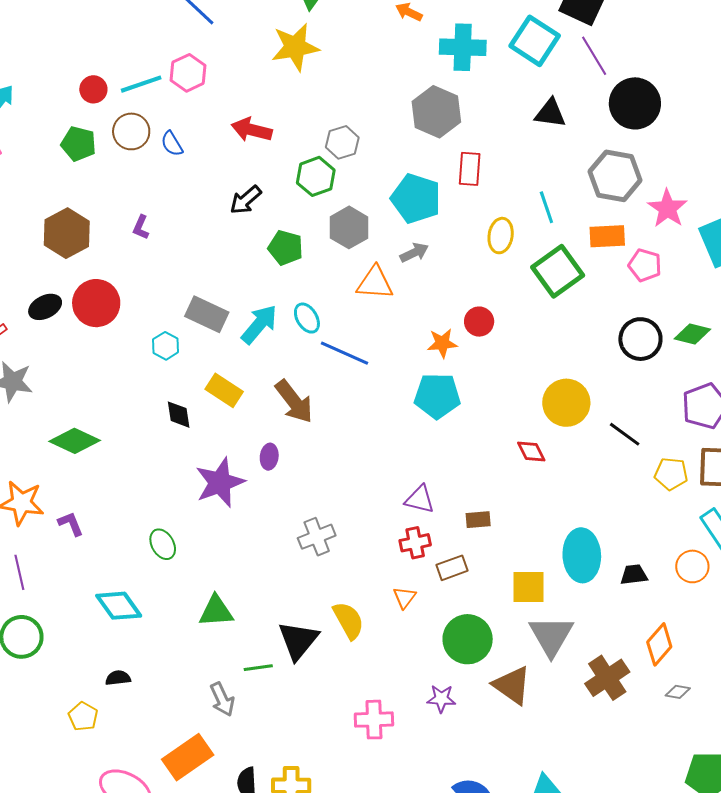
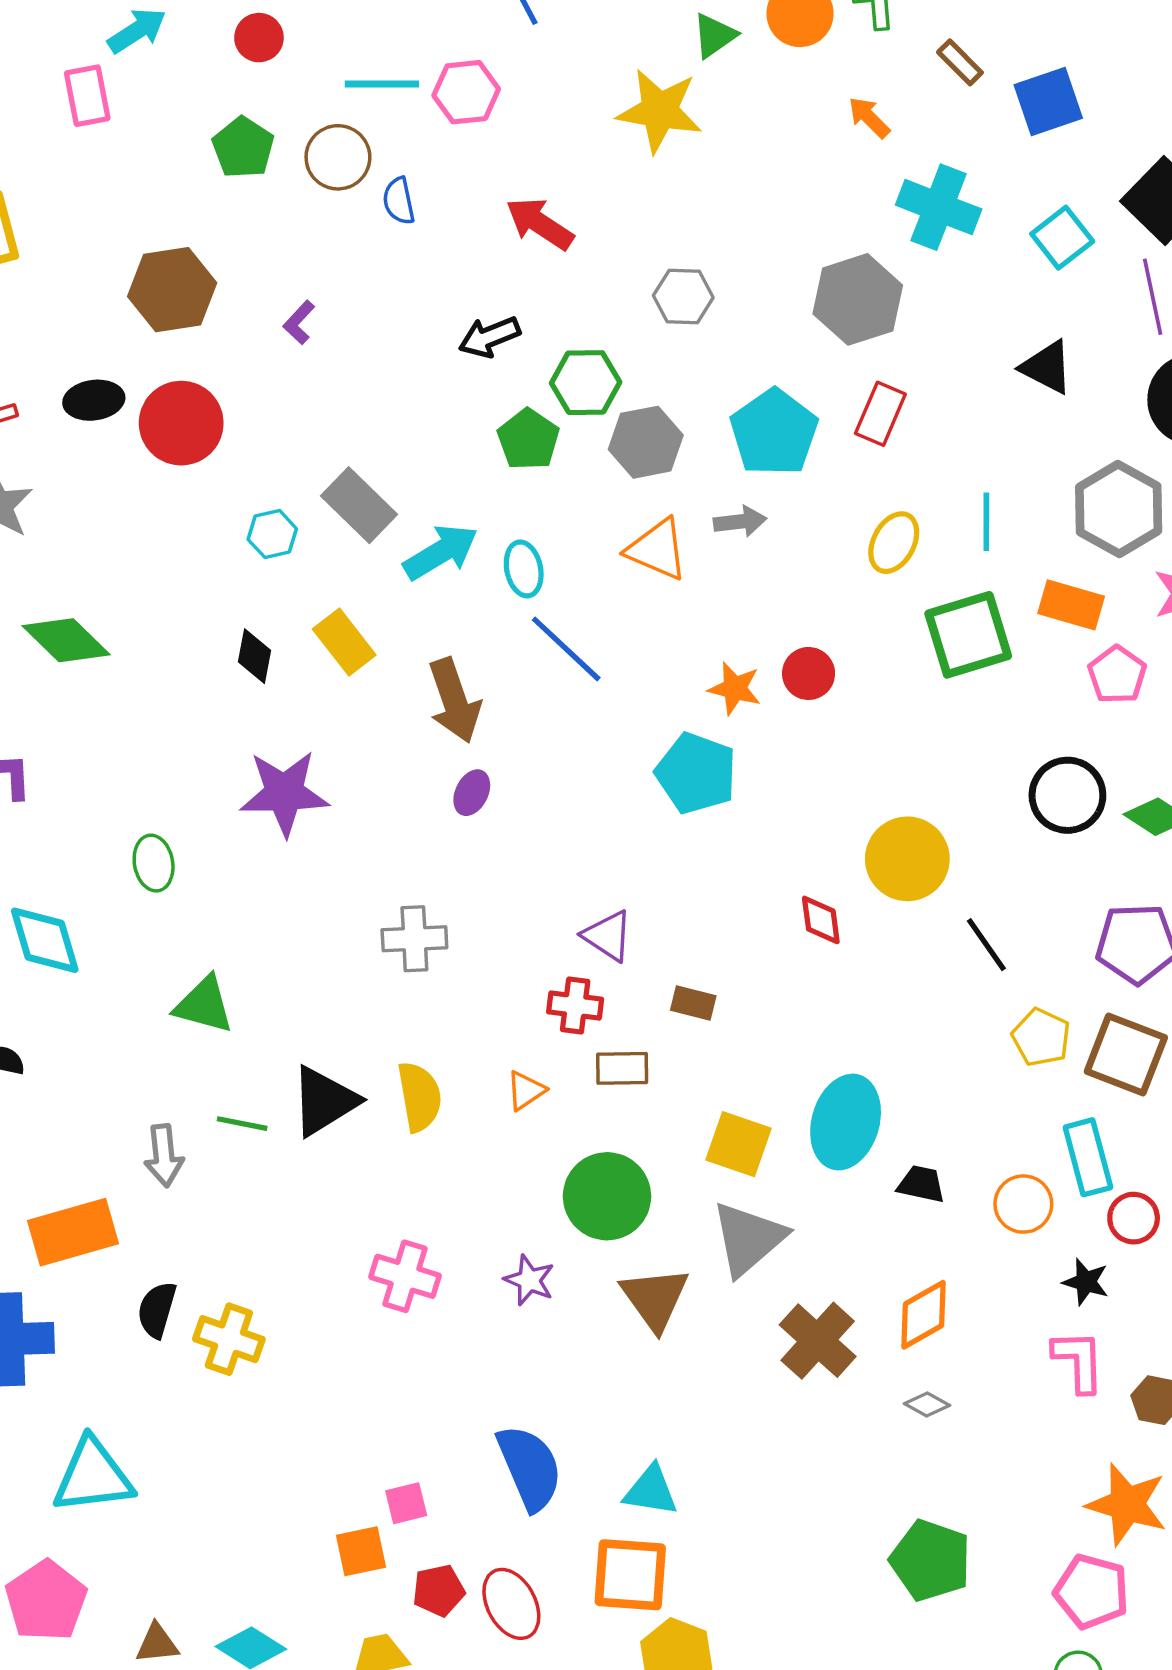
cyan square: (535, 41) -> (1062, 238), size x0.7
red circle: (93, 89) -> (259, 38), moved
green hexagon: (316, 176) -> (586, 383), moved
purple ellipse: (269, 457) -> (472, 793), moved
brown cross: (607, 678) -> (818, 1341), turned -33

